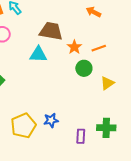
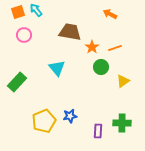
cyan triangle: (38, 54) -> (57, 68), moved, turned 48

